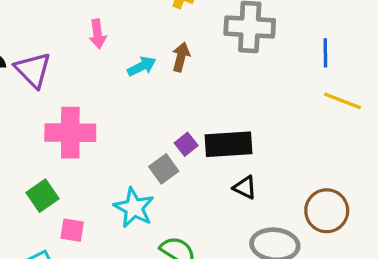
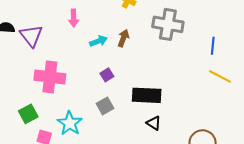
purple square: (186, 144) -> (107, 75), moved
cyan star: (134, 208) -> (70, 123), moved

